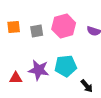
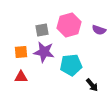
orange square: (14, 27) -> (21, 52), moved
purple star: (39, 70) -> (44, 52), moved

